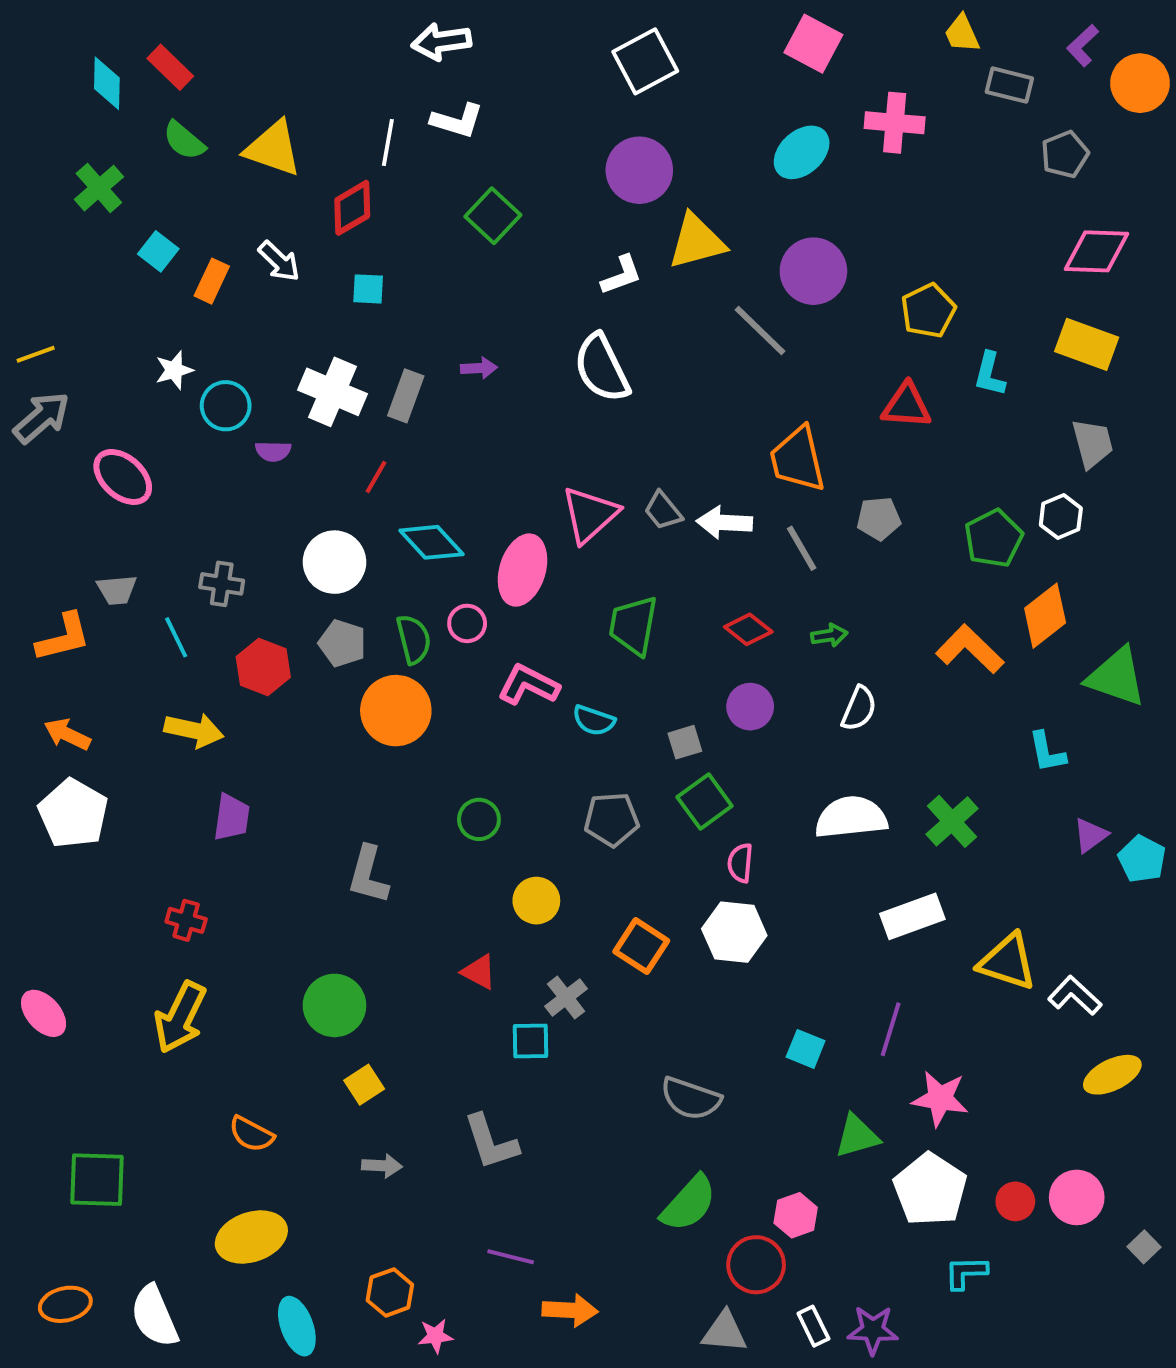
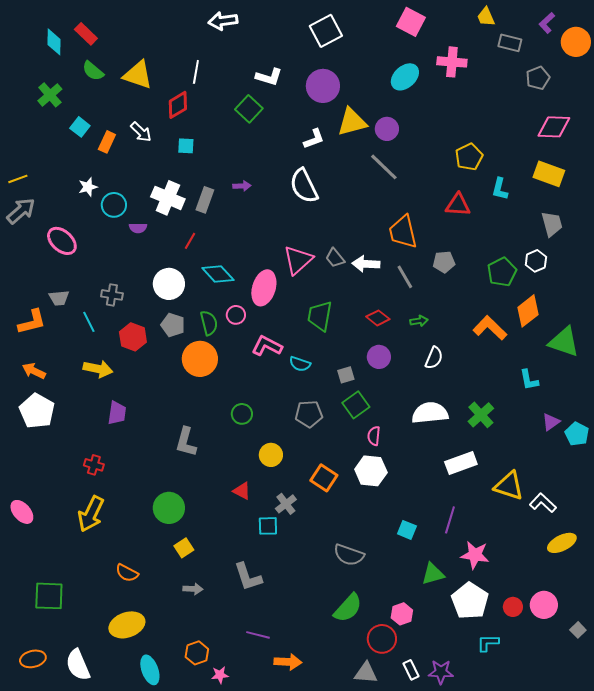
white L-shape: (457, 121) -> (269, 77), moved
purple circle: (813, 271) -> (387, 129), moved, size x0.7

